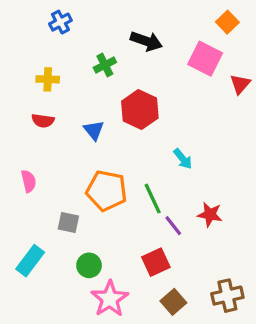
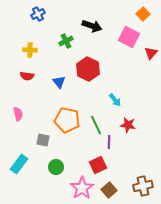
red star: (210, 214) -> (128, 125), moved
purple line: (173, 226) -> (109, 142), turned 40
pink star: (110, 299) -> (82, 188), moved

